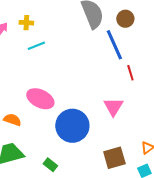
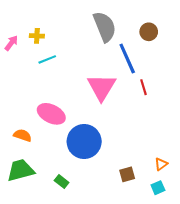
brown circle: (125, 19) -> (149, 32), moved
pink triangle: (113, 107) -> (102, 87), moved, size x1.4
brown square: (114, 158) -> (127, 174), size x0.7

